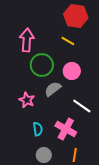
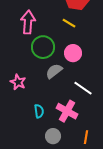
pink star: (27, 100) -> (18, 82), moved
gray circle: (44, 155) -> (53, 136), moved
orange line: (75, 155) -> (86, 137), moved

